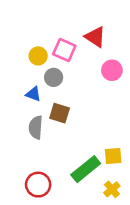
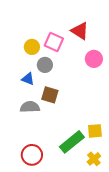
gray semicircle: (36, 127) -> (30, 107), turned 84

